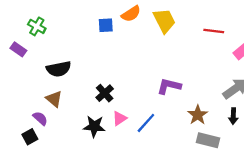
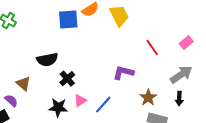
blue square: (106, 25) -> (68, 20), size x1.5
red line: (214, 31) -> (152, 48), moved, turned 48
black semicircle: (59, 69) -> (47, 60), moved

